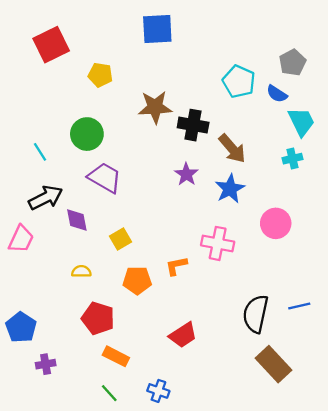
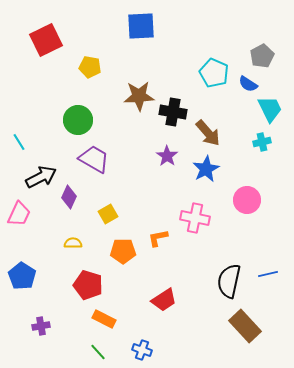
cyan line: (40, 152) -> (19, 142), moved
purple diamond: (77, 220) -> (69, 197), turned 35
blue pentagon: (21, 327) -> (22, 276), moved

